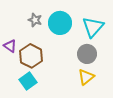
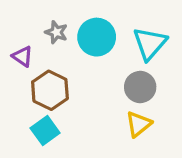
purple triangle: (10, 46) -> (23, 56), moved

